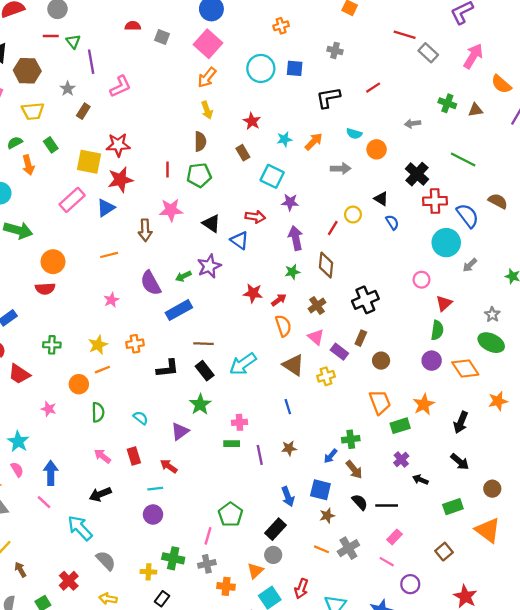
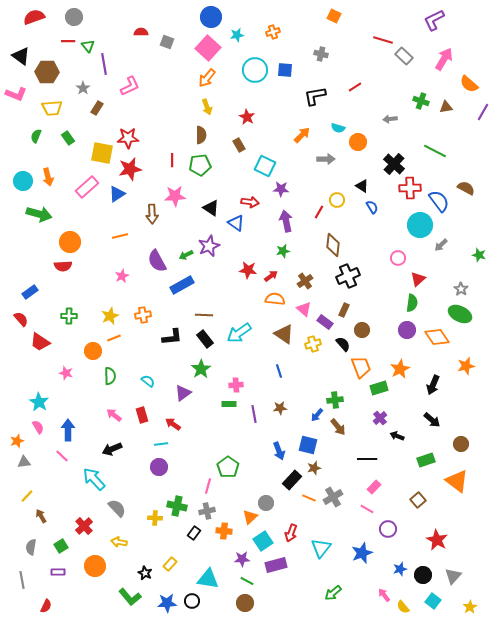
cyan star: (284, 139) -> (237, 35), moved
green semicircle: (15, 143) -> (36, 136), turned -40
orange arrow: (28, 165) -> (48, 177), moved
brown diamond: (326, 265) -> (333, 245), moved
orange semicircle: (283, 326) -> (275, 299), turned -66
black semicircle: (360, 502) -> (343, 344), moved
black rectangle: (275, 529) -> (292, 480), moved
black rectangle: (162, 599) -> (194, 533), moved

